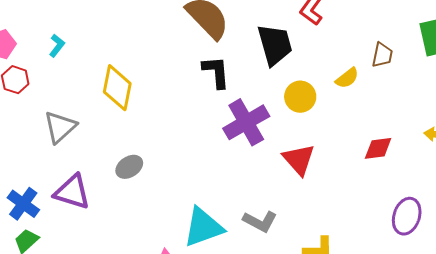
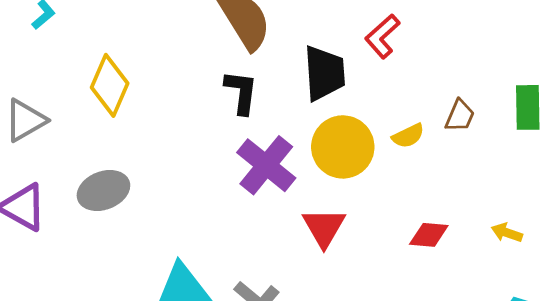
yellow circle: (300, 97) -> (343, 147), size x1.5
purple cross: (246, 122) -> (266, 165), turned -33
gray ellipse: (129, 167) -> (103, 190), size x1.4

